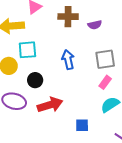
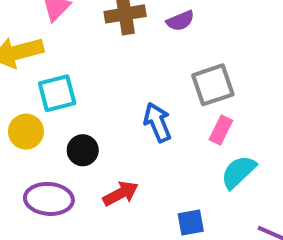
blue arrow: (68, 60) -> (157, 122), moved
red arrow: (50, 105) -> (121, 194), size x0.7

